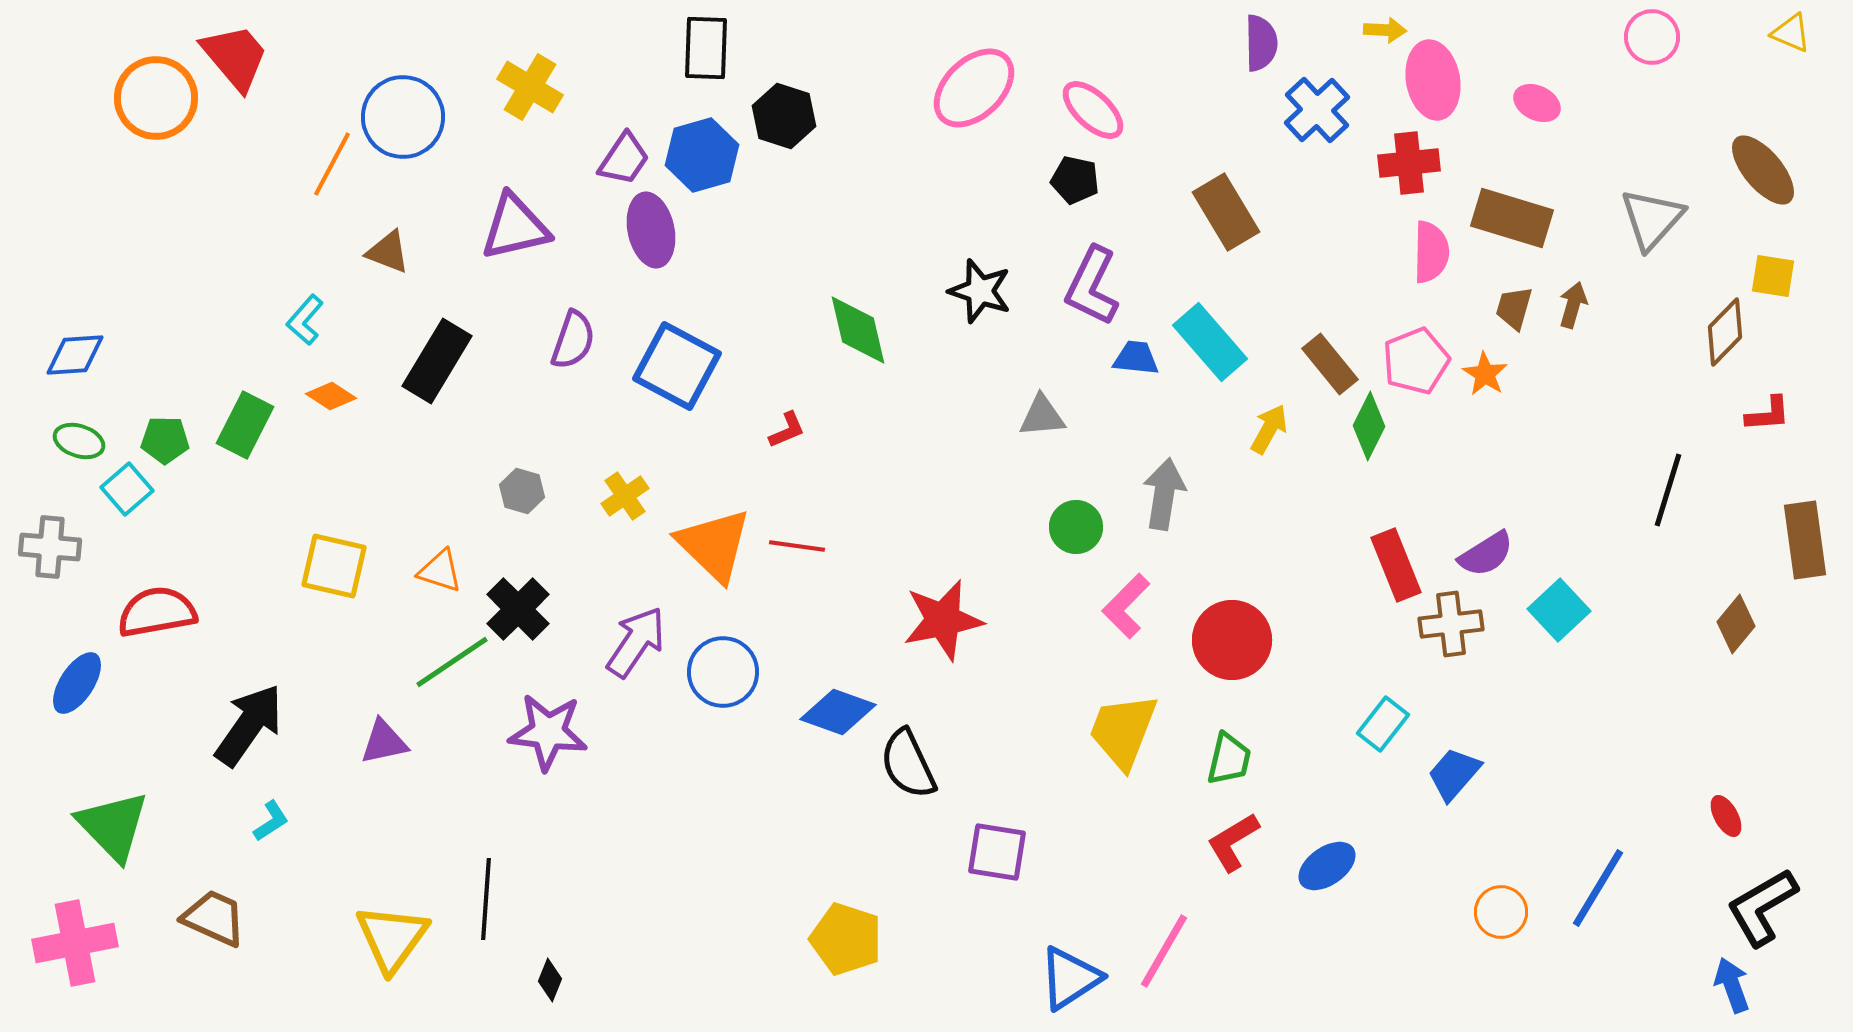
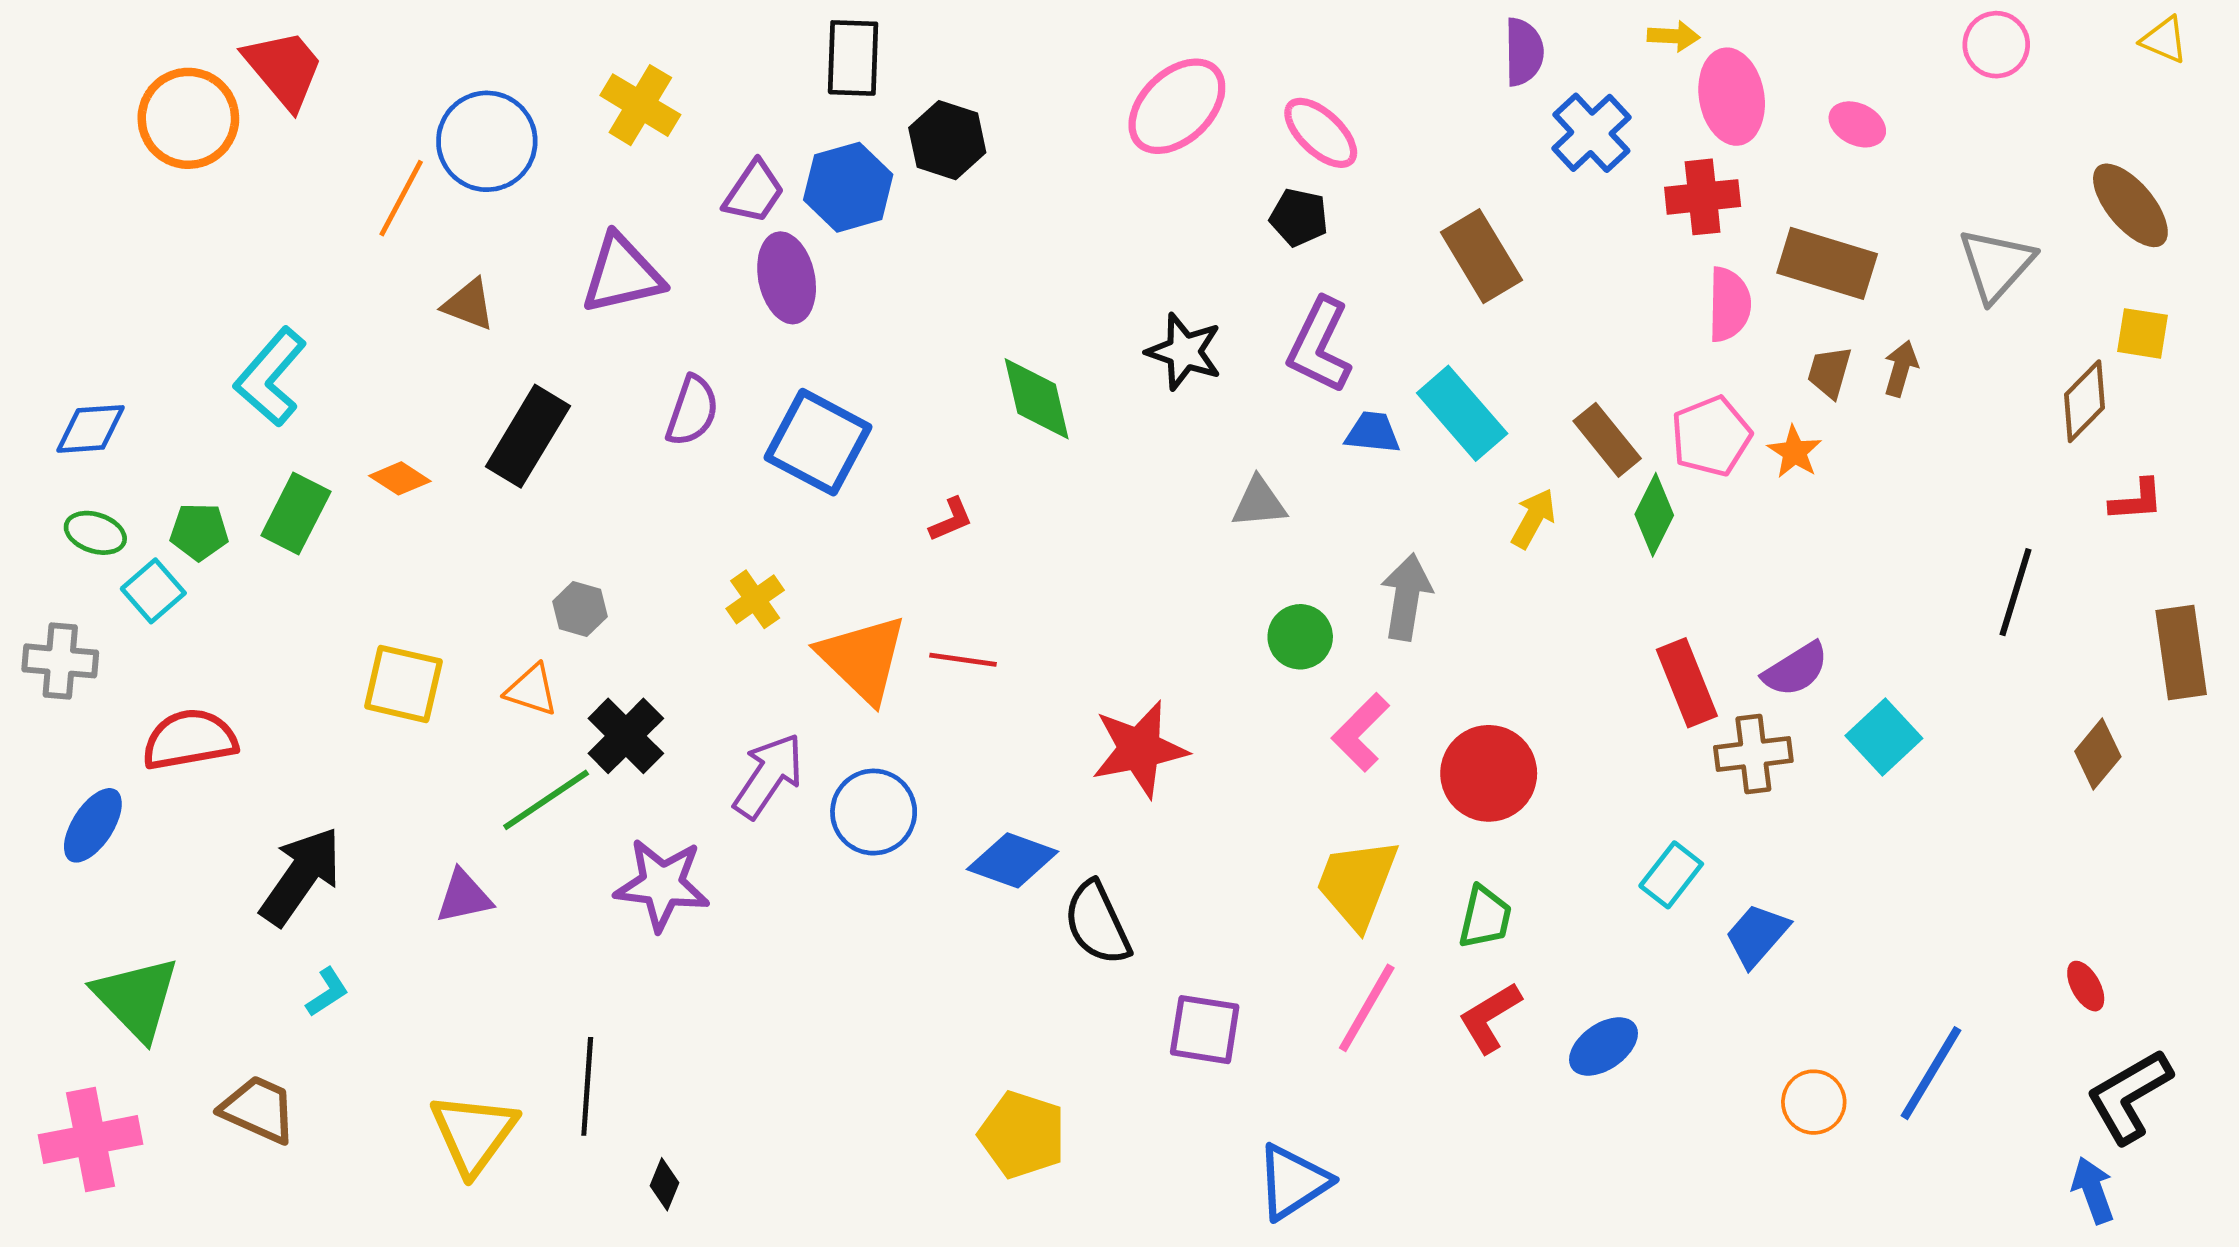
cyan L-shape: (305, 320) -> (271, 377), moved, size x1.6
gray hexagon: (522, 491) -> (580, 609), moved
pink line: (1164, 951) -> (1367, 1008), moved

